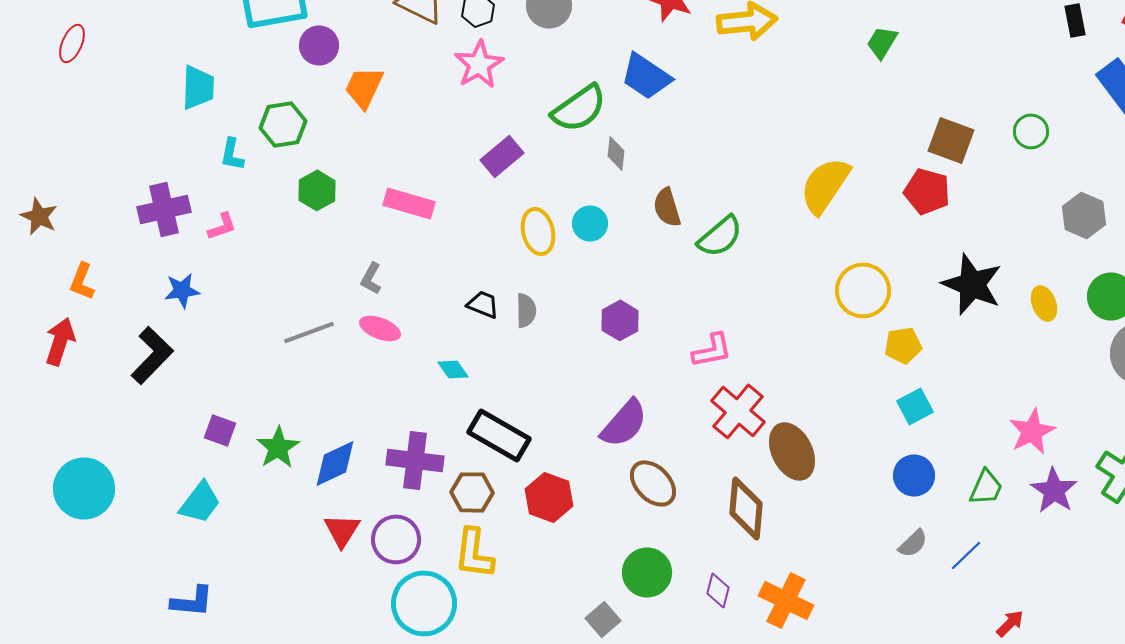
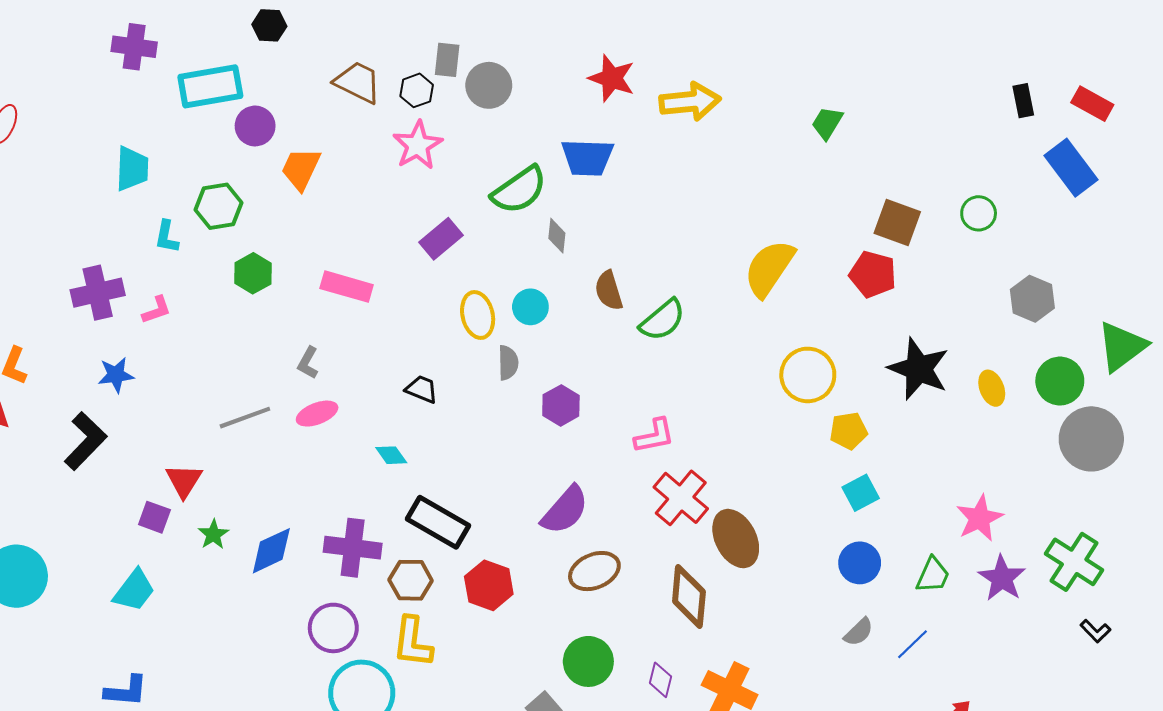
blue trapezoid: (646, 76) -> (587, 157), turned -32
gray semicircle: (526, 310) -> (508, 363), moved
pink ellipse: (380, 328) -> (317, 414), turned -42
green star: (278, 447) -> (213, 534), size x0.7
brown ellipse: (653, 483) -> (594, 571), turned -69
red triangle: (342, 530) -> (184, 481), moved

